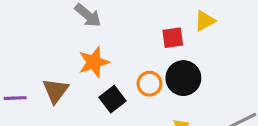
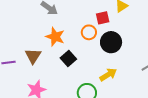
orange star: (94, 62) -> (55, 37), turned -30
orange circle: (149, 84) -> (89, 32), moved

